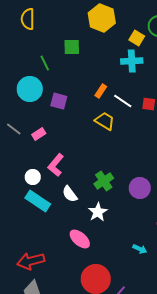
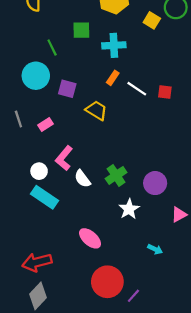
cyan cross: (132, 61) -> (114, 45), moved
yellow trapezoid: (105, 121) -> (97, 110), moved
gray line: (14, 129) -> (18, 119), turned 35
white semicircle: (70, 194) -> (82, 179), moved
white star: (98, 212) -> (129, 209), moved

